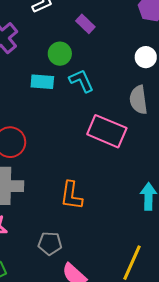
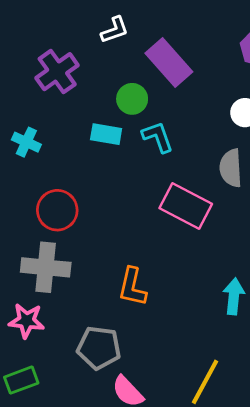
purple rectangle: (85, 24) -> (169, 62), size x1.8
gray pentagon: (50, 243) -> (99, 348), size x1.4

